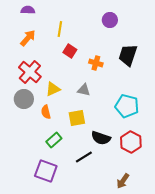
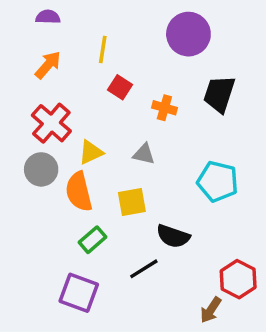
purple circle: (110, 20) -> (188, 34), size x1.6
orange semicircle: (46, 112) -> (79, 192), size x1.6
red hexagon: (131, 142) -> (238, 279), moved

